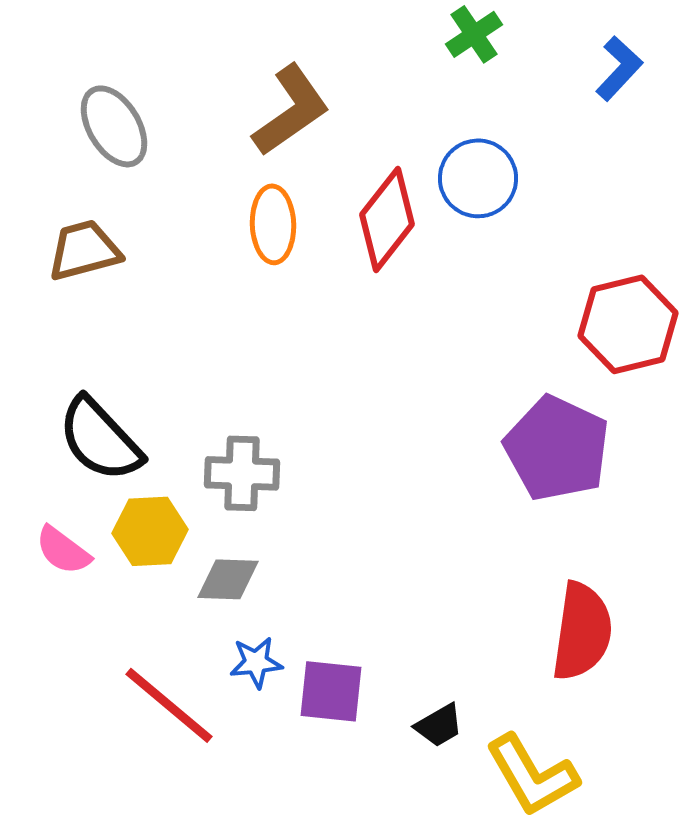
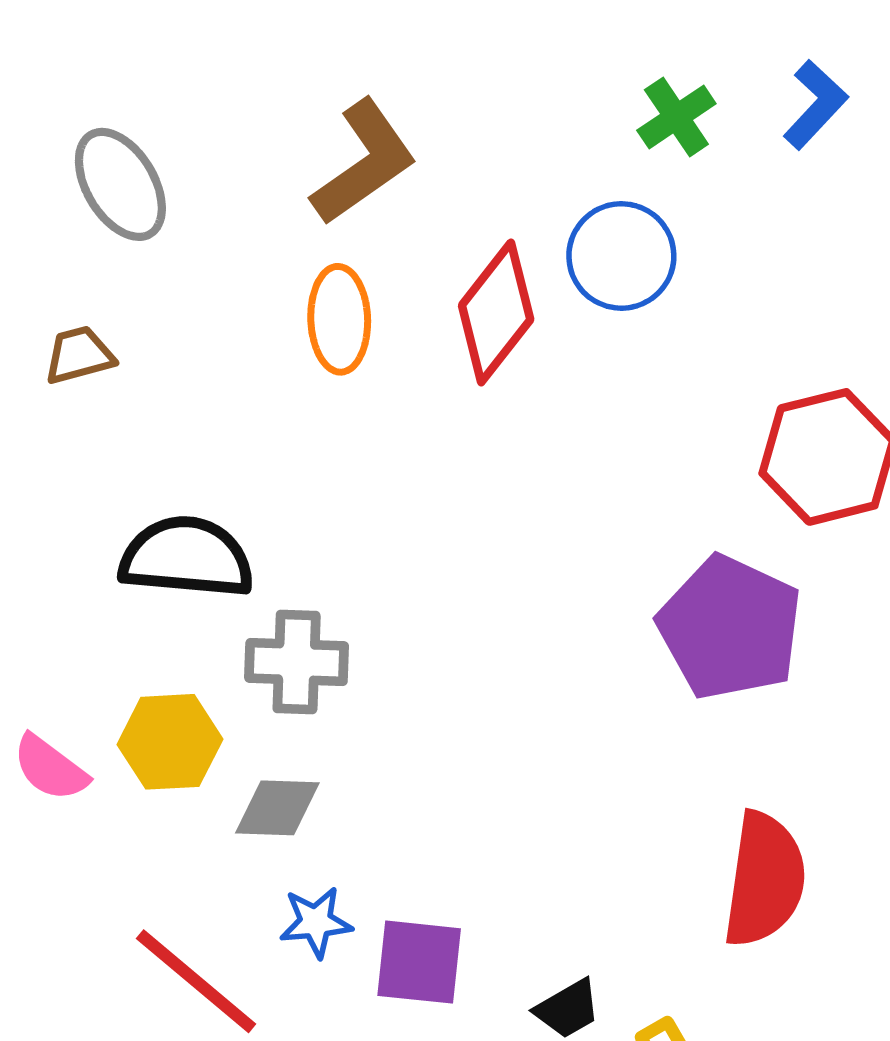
green cross: (474, 34) -> (676, 117), moved
brown trapezoid: (84, 250) -> (79, 355), size x0.7
black semicircle: (100, 439) -> (186, 557), moved, turned 138

